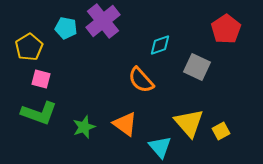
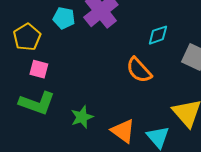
orange triangle: (125, 124) -> (123, 131), moved

